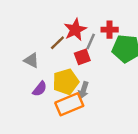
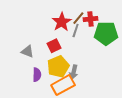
brown line: (57, 43) -> (78, 18), moved
red square: (82, 57) -> (54, 46), moved
purple semicircle: (40, 89) -> (37, 75), turned -32

